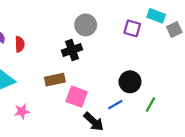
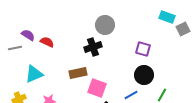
purple square: (132, 28) -> (143, 49), moved
red semicircle: (20, 44) -> (47, 42), turned -64

